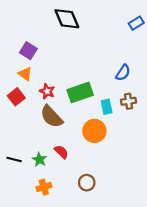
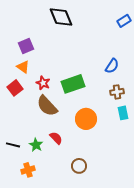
purple square: (28, 51) -> (26, 46), turned 35
cyan rectangle: (107, 107) -> (123, 113), moved
orange cross: (44, 187) -> (28, 170), moved

